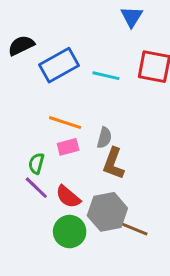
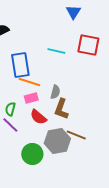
blue rectangle: (59, 65) -> (20, 65), moved, turned -70
red semicircle: (68, 197) -> (38, 117), moved
brown line: (133, 228) -> (76, 135), moved

